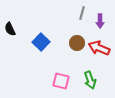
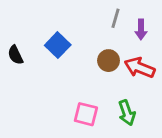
black semicircle: (10, 29) -> (15, 55), moved
blue square: (41, 42) -> (58, 45), moved

